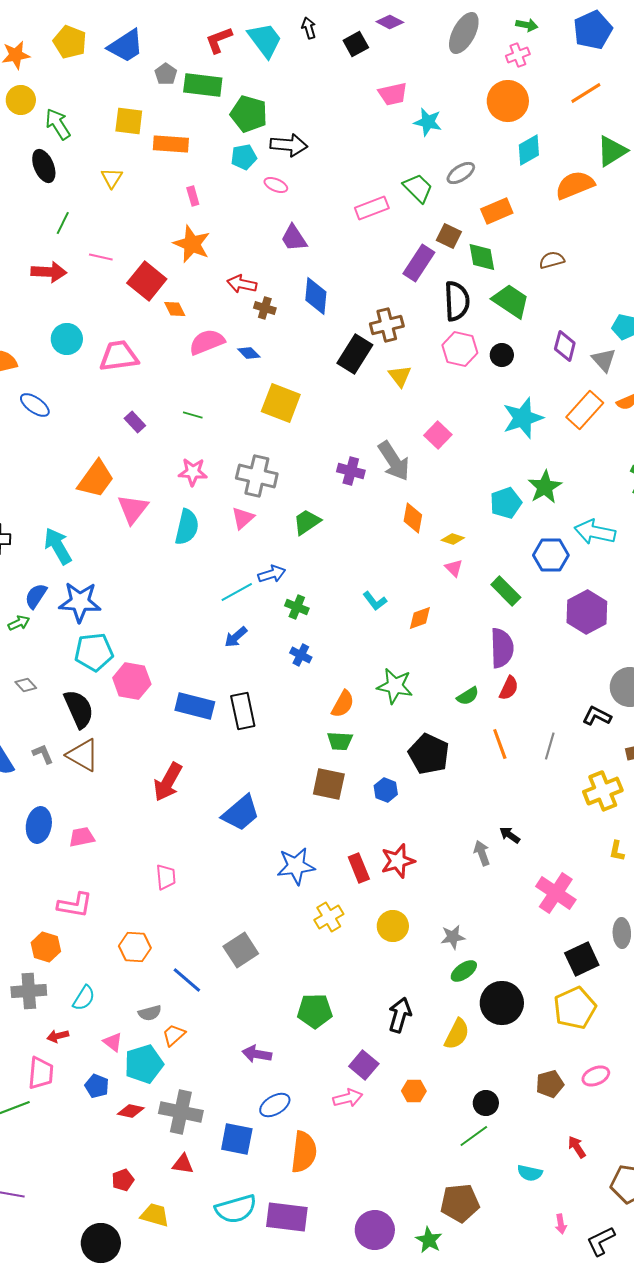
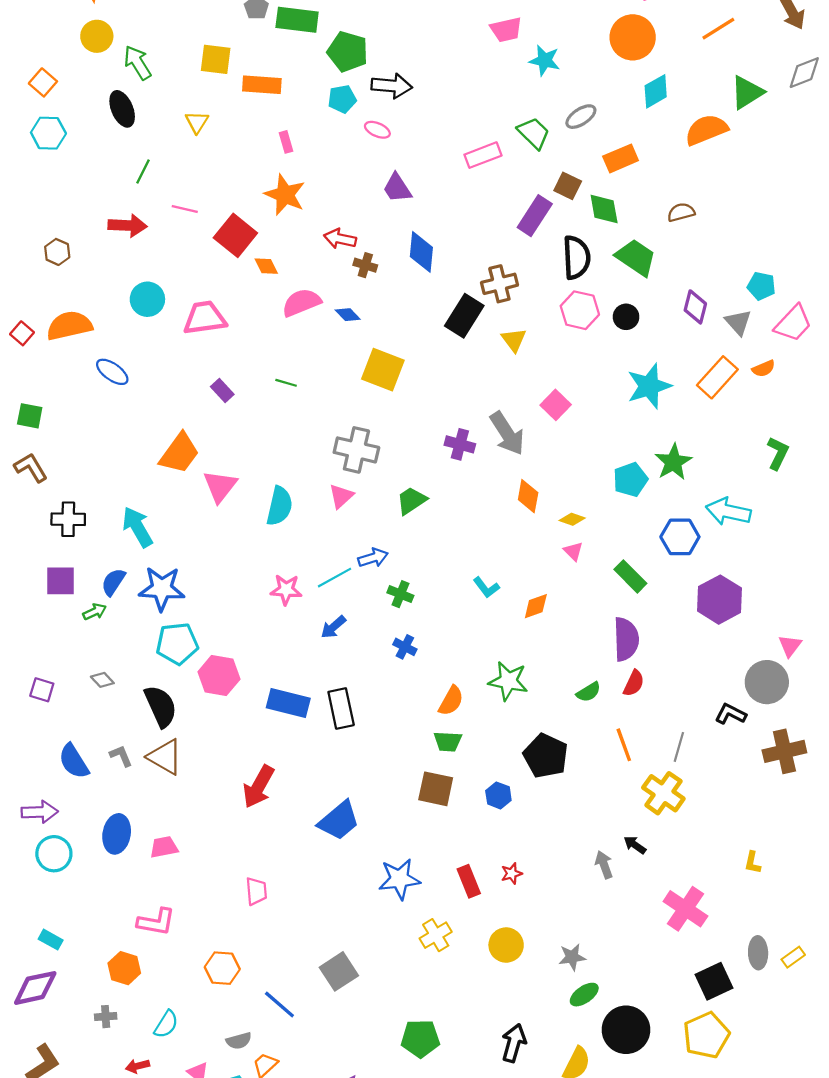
pink star: (193, 472) -> (286, 590), moved
yellow cross: (603, 791) -> (663, 793), moved, turned -33
red star: (398, 861) -> (512, 874), size x0.6
gray cross: (29, 991) -> (106, 1017), size x0.6

